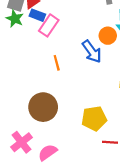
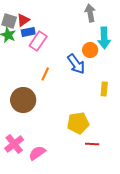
blue rectangle: (37, 15) -> (28, 32), turned -32
orange line: (57, 63) -> (45, 74), turned 40
brown circle: (43, 107) -> (23, 100), moved

